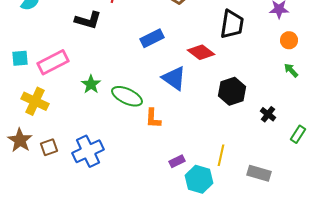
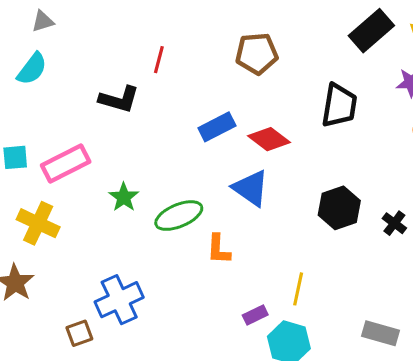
red diamond: (201, 52) -> (269, 139), moved
green ellipse: (127, 96) -> (179, 216), turned -48
black cross: (268, 114) -> (394, 223), moved
brown square: (49, 147) -> (79, 333), moved
yellow line: (221, 155) -> (298, 289), moved

